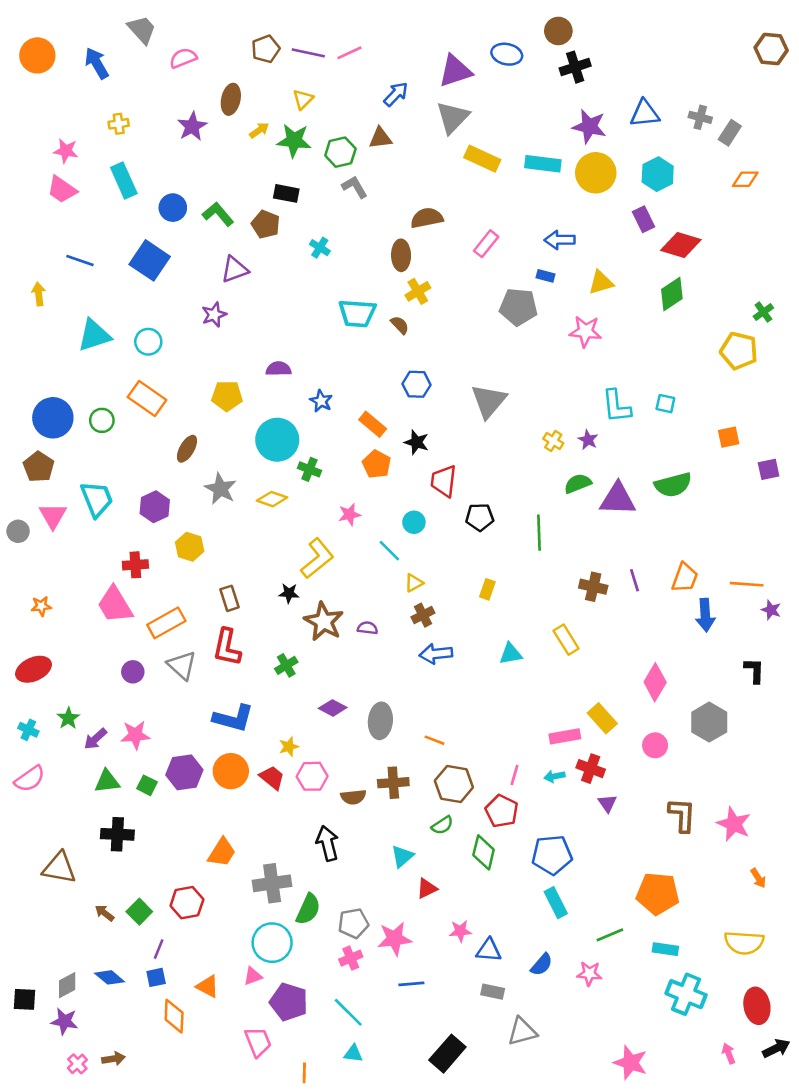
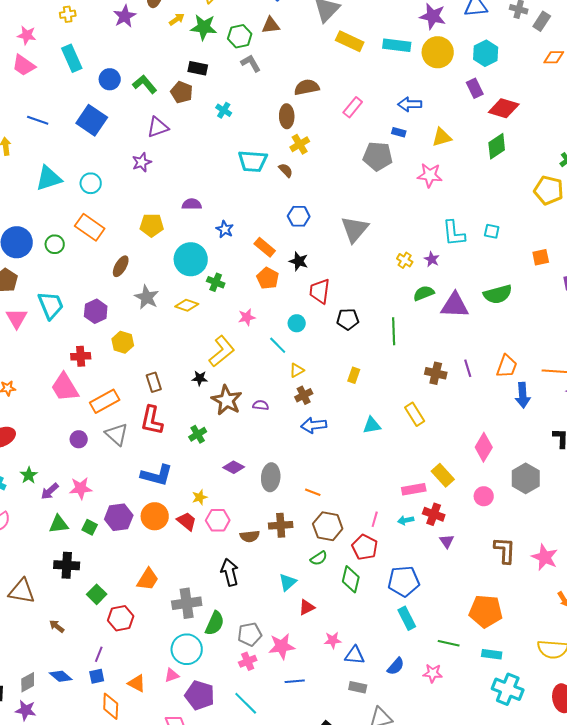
green square: (139, 912) -> (97, 594), moved
green line: (610, 935) -> (449, 643), turned 35

